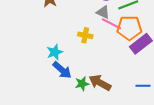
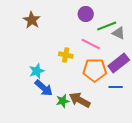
gray triangle: (103, 12) -> (119, 33), moved
orange pentagon: (129, 28) -> (95, 70), moved
blue line: (143, 86) -> (116, 87), moved

